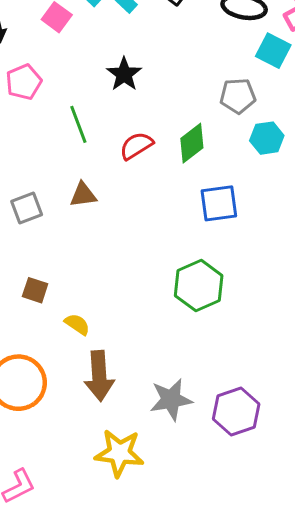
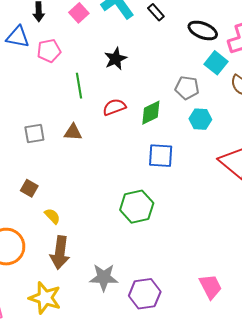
yellow star: (119, 453) -> (45, 298), moved

